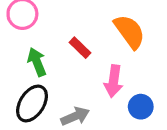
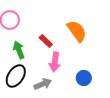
pink arrow: (114, 81) -> (55, 62), moved

